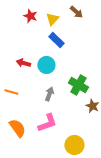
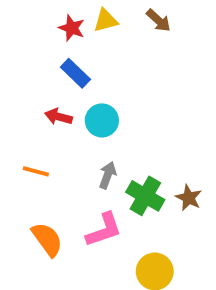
yellow triangle: (52, 19) -> (106, 20), moved, turned 32
blue rectangle: (56, 40) -> (75, 73), moved
green cross: (78, 85) -> (145, 196), moved

